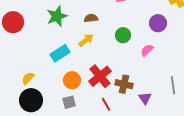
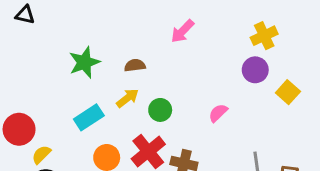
red circle: (13, 22) -> (19, 129), moved
purple circle: (158, 23) -> (255, 70), moved
green circle: (123, 35) -> (160, 110), moved

